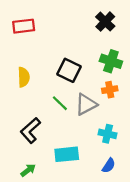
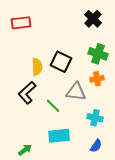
yellow semicircle: (24, 77) -> (37, 67), moved
green line: (60, 103) -> (53, 106), moved
gray triangle: (86, 104) -> (76, 92), turned 35
black L-shape: (30, 130) -> (27, 93), moved

